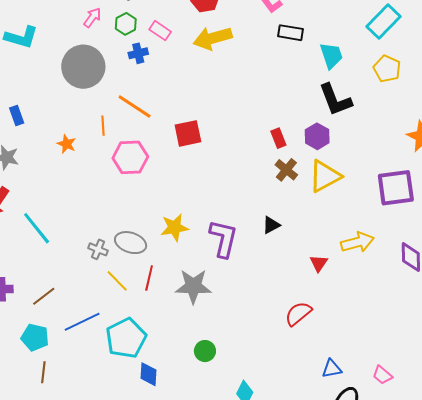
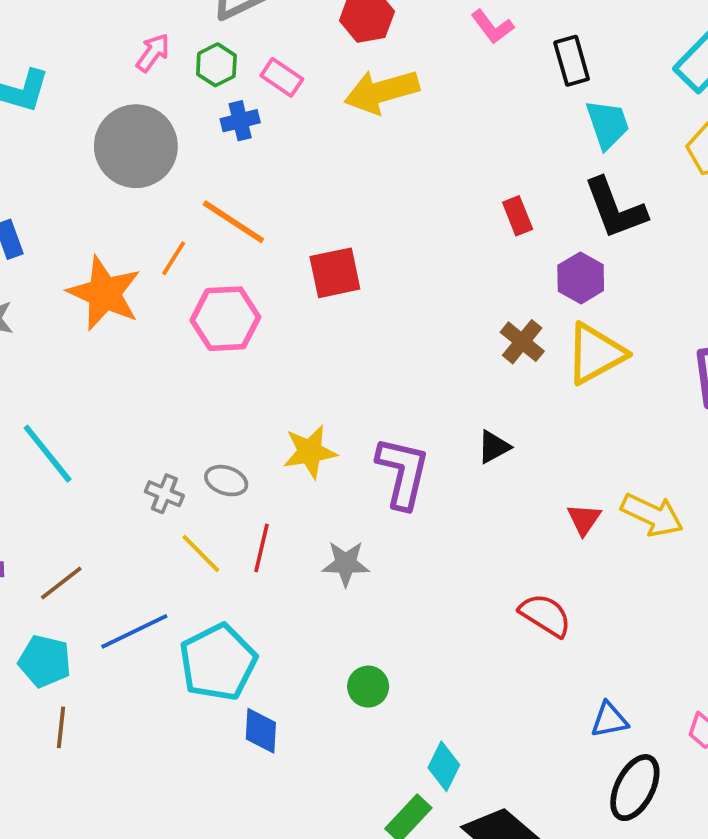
black rectangle: (291, 33) -> (572, 61), moved, turned 65
orange line: (103, 126) -> (174, 258), turned 36
red rectangle: (278, 138) -> (518, 216), moved
orange star: (67, 144) -> (104, 293), size x2.0
yellow arrow: (358, 242) -> (652, 515), moved, turned 40
gray ellipse: (131, 243) -> (226, 481), size x0.7
gray star: (193, 286) -> (346, 564), size x0.7
red semicircle: (298, 314) -> (545, 615), turned 72

